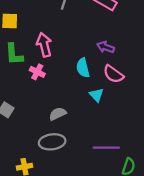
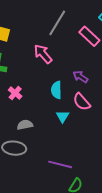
pink arrow: (44, 45) -> (43, 54), moved, turned -40
pink cross: (37, 72) -> (15, 93), moved

